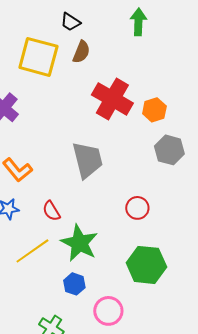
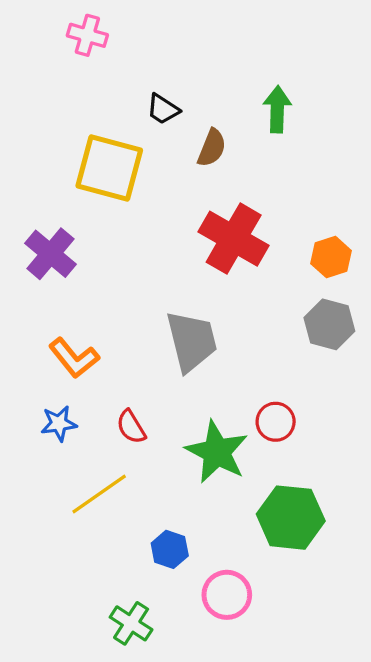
brown semicircle: (81, 52) -> (212, 148), moved
orange hexagon: (154, 110) -> (331, 257), moved
green star: (79, 243) -> (217, 452), moved

